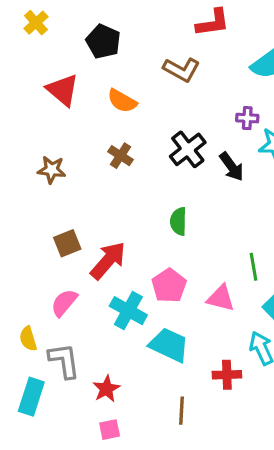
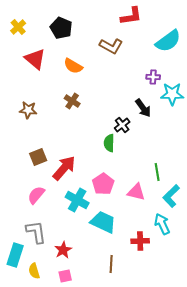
yellow cross: (36, 23) -> (18, 27), moved
black cross: (188, 149) -> (122, 125), moved, size x0.7
yellow semicircle: (28, 339) -> (34, 271), moved

